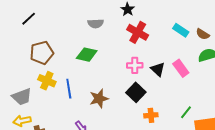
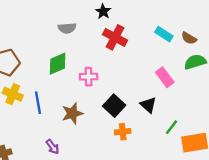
green diamond: (87, 55) -> (58, 64), turned -35
pink cross: (135, 65) -> (89, 77), moved
black triangle: (158, 69) -> (148, 105), moved
orange cross: (151, 115) -> (123, 132), moved

